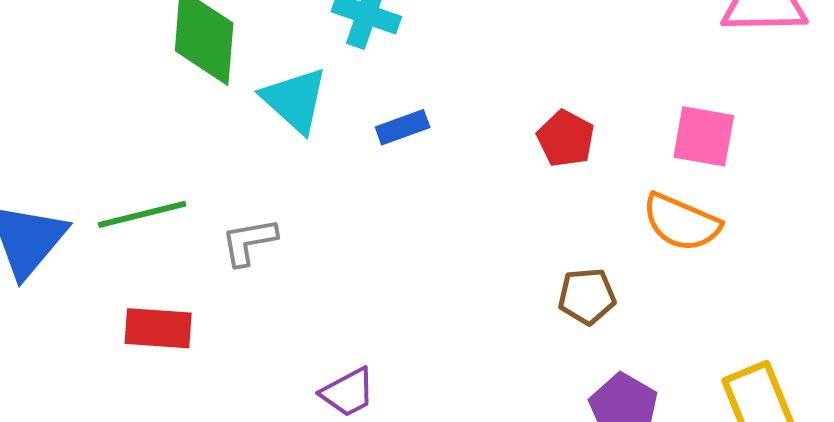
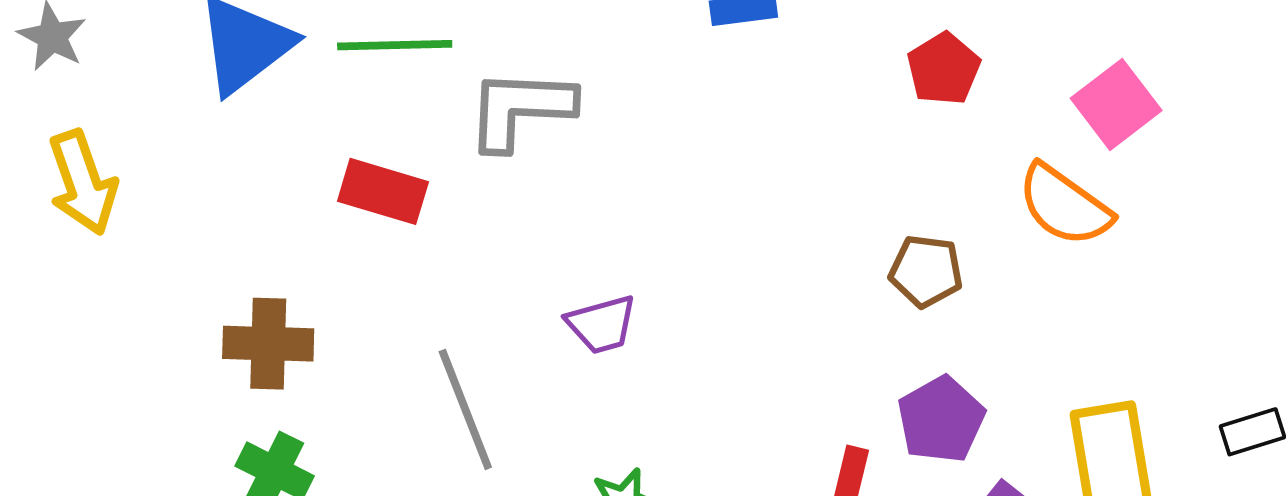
pink square: (704, 136) -> (1116, 104), turned 30
gray L-shape: (249, 242) -> (520, 109), size x1.5

